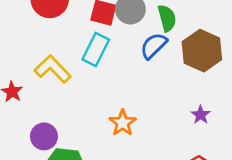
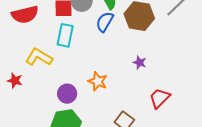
purple star: (201, 115) -> (140, 62), moved
purple circle: (44, 136) -> (67, 94), moved

